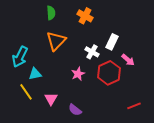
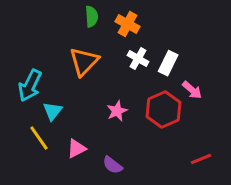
green semicircle: (51, 13) -> (91, 17), moved
white cross: (92, 52) -> (138, 59), moved
cyan triangle: (35, 74) -> (52, 111), turned -40
pink triangle: (51, 99) -> (76, 149), turned 32

